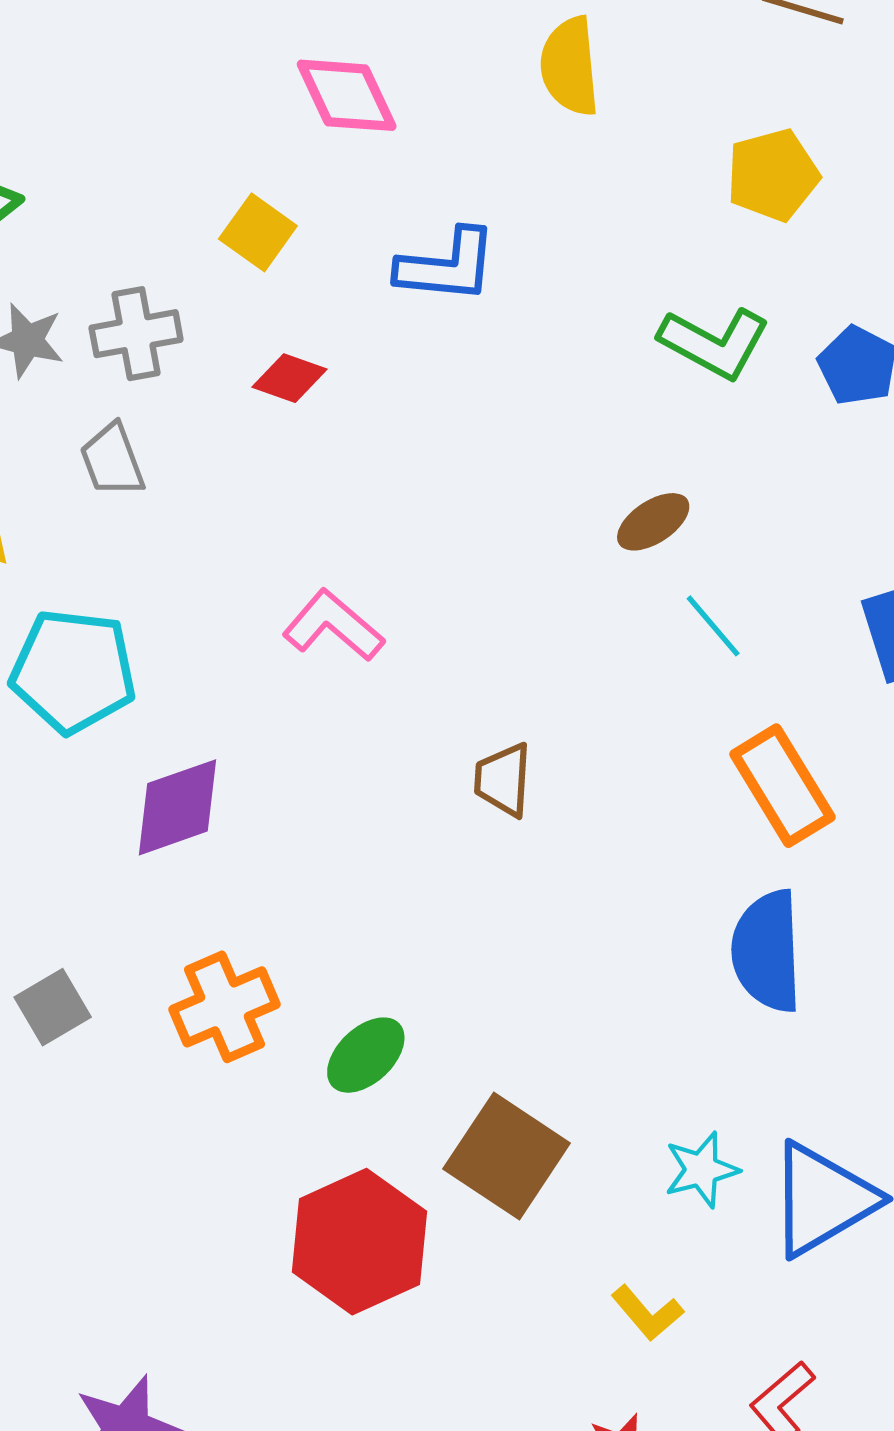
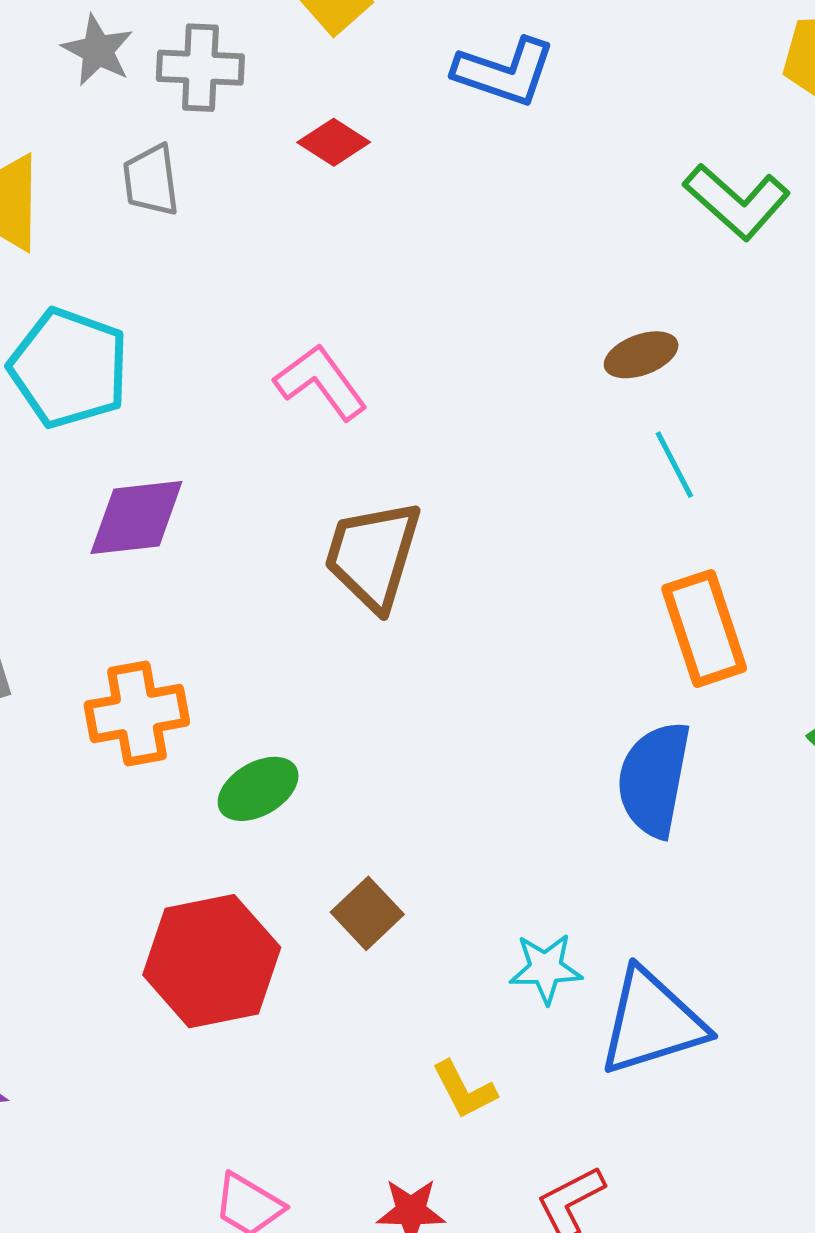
brown trapezoid: (503, 780) -> (373, 555), moved, size x1.6
brown square: (507, 1156) -> (367, 913), size x0.6

